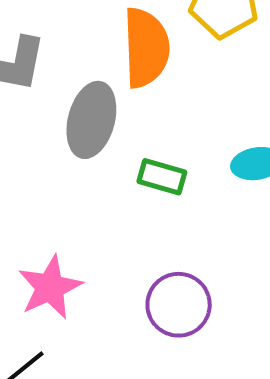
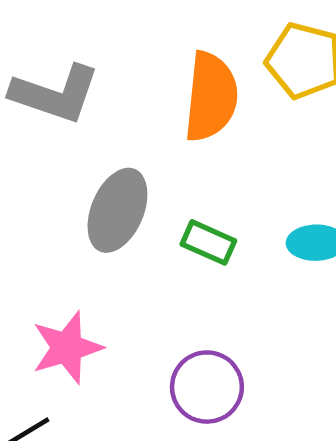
gray ellipse: (91, 120) -> (117, 210), moved

